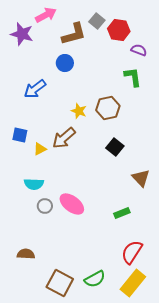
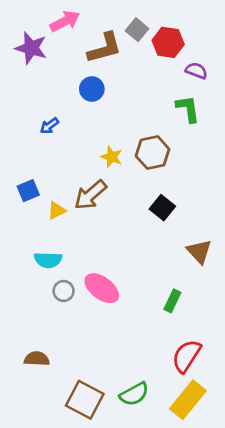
blue arrow: (35, 89) -> (49, 126), size x0.6
blue square: (20, 135) -> (28, 191), turned -35
green rectangle: (122, 213) -> (172, 301), turned -42

